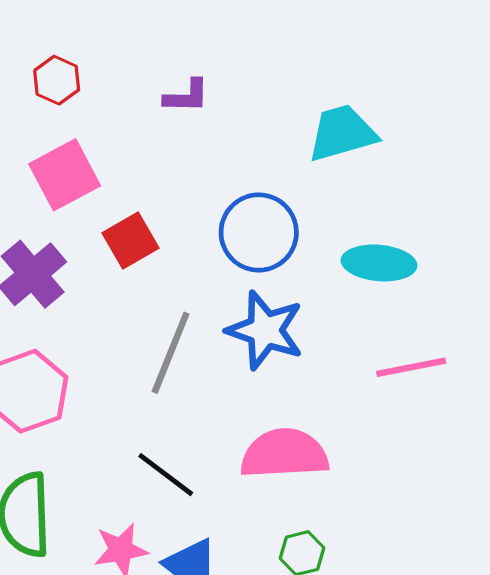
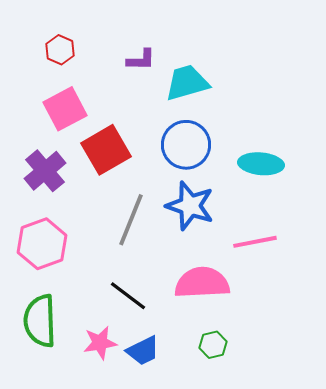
cyan trapezoid: (342, 133) -> (187, 83), moved
red square: (130, 241) -> (106, 150), size x1.4
pink line: (411, 367) -> (255, 242), moved

